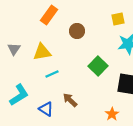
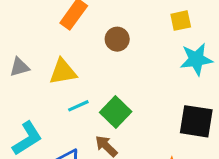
gray triangle: (14, 49) -> (19, 67), turned 40
green square: (98, 66) -> (116, 112), moved

